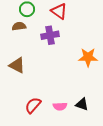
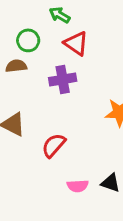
red semicircle: (33, 105) -> (54, 145), moved

